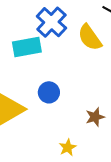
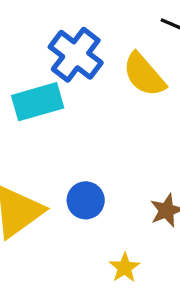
blue circle: (49, 92) -> (86, 200), moved

